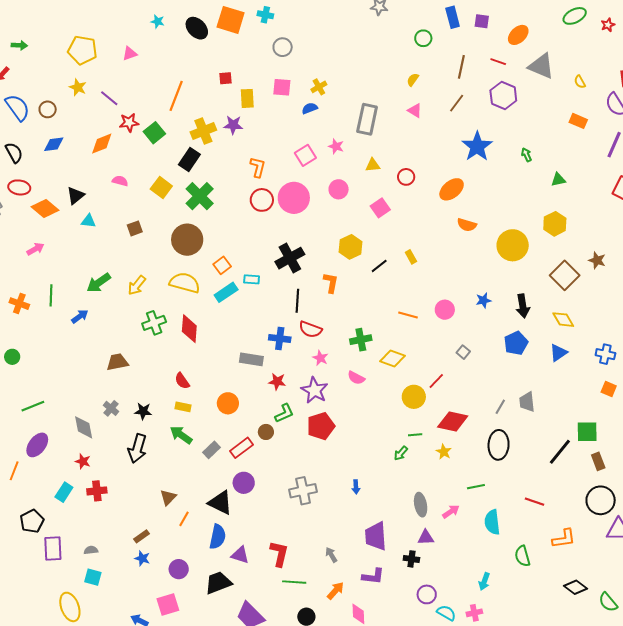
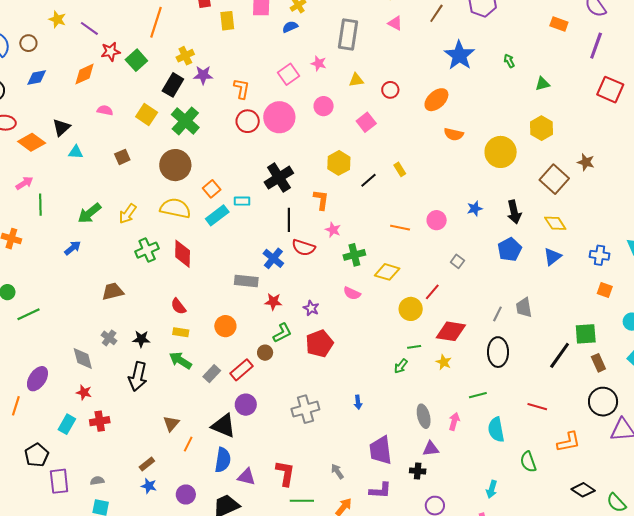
purple star: (233, 125) -> (203, 75), moved
yellow cross: (203, 131) -> (185, 56), size x0.7
green line: (51, 295) -> (40, 205), moved
blue cross: (280, 338) -> (273, 258), turned 35
pink star: (320, 358) -> (333, 230), moved
purple star: (315, 390) -> (311, 308), size x0.6
green line: (33, 406) -> (28, 314), moved
pink arrow: (451, 512) -> (454, 421), turned -36

